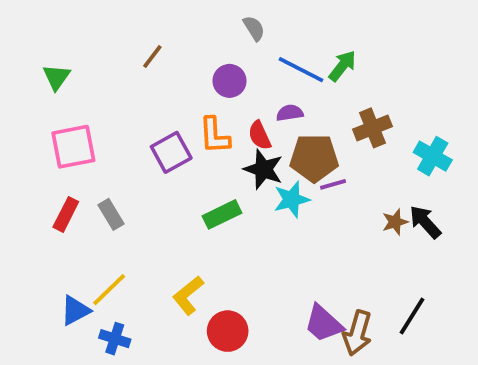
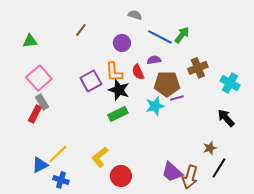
gray semicircle: (254, 28) -> (135, 15), turned -40
green triangle: (56, 77) -> (30, 41), turned 49
pink square: (73, 147) -> (39, 78), turned -30
black star: (263, 169) -> (119, 90), moved
gray rectangle: (111, 214) -> (42, 102), moved
brown star: (395, 222) -> (210, 148), moved

